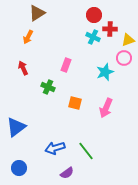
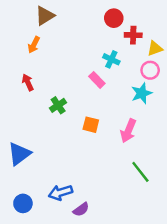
cyan cross: (93, 37) -> (111, 59), moved
pink rectangle: (66, 65) -> (97, 80), moved, turned -64
cyan star: (105, 72) -> (142, 93), moved
green cross: (48, 87) -> (58, 105), turned 32
blue arrow: (55, 148) -> (60, 193), moved
green line: (86, 151) -> (140, 172), moved

